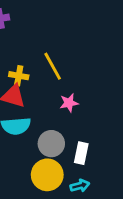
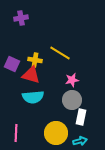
yellow line: (53, 66) -> (60, 53), turned -30
gray circle: (51, 144) -> (72, 100), moved

